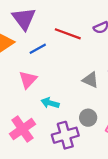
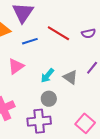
cyan arrow: (50, 103) -> (47, 76), moved, turned -77
gray circle: (88, 118) -> (49, 99), moved

